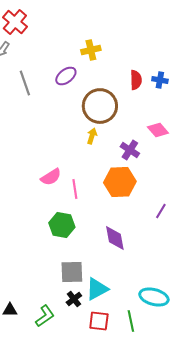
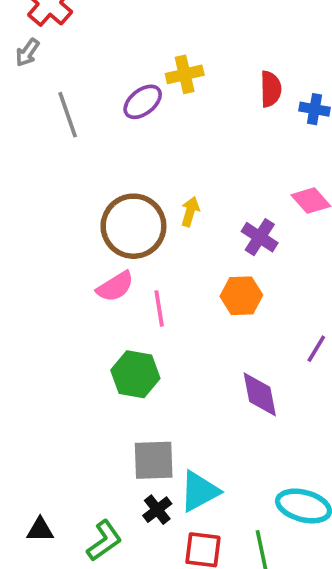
yellow cross: (91, 50) -> (185, 74), moved
red semicircle: (136, 80) -> (271, 89), moved
brown circle: (100, 106) -> (133, 226), moved
orange hexagon: (120, 182) -> (241, 296), size x0.7
purple diamond: (115, 238) -> (260, 394), moved

